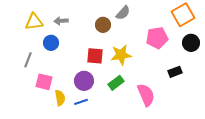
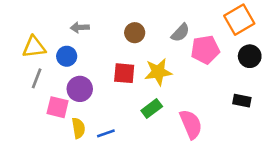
gray semicircle: (123, 13) -> (180, 33), moved
yellow triangle: (34, 22) -> (34, 47), moved
black rectangle: (175, 72) -> (242, 101), moved, turned 32
purple circle: (84, 81) -> (80, 89), moved

